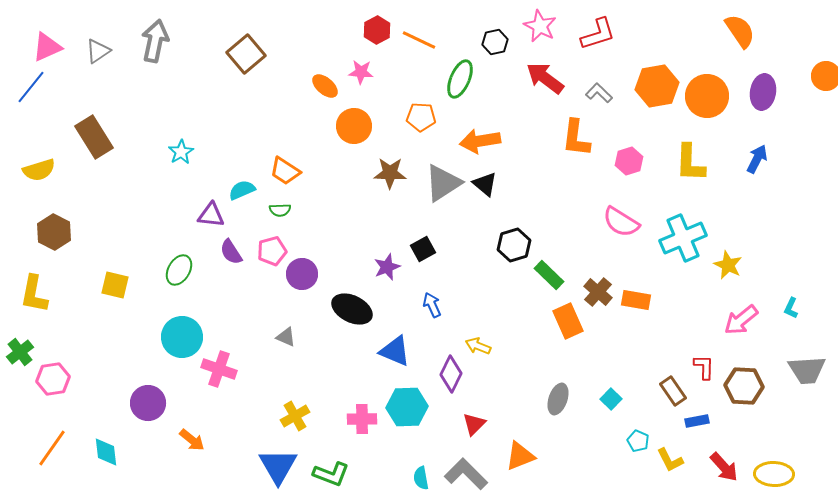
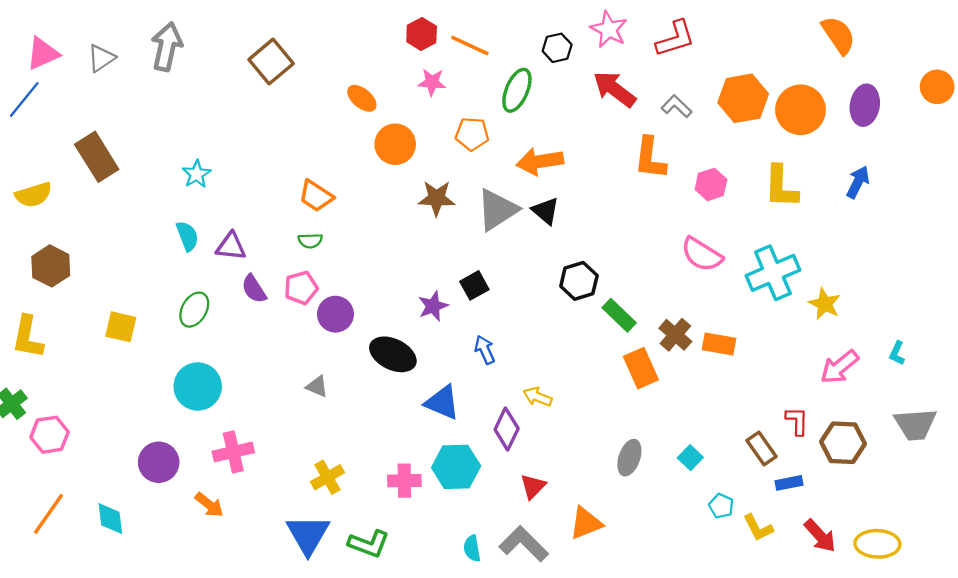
pink star: (361, 72) -> (432, 82), moved
cyan semicircle: (242, 190) -> (187, 236), moved, turned 92
pink cross: (219, 369) -> (233, 452), moved, turned -32

